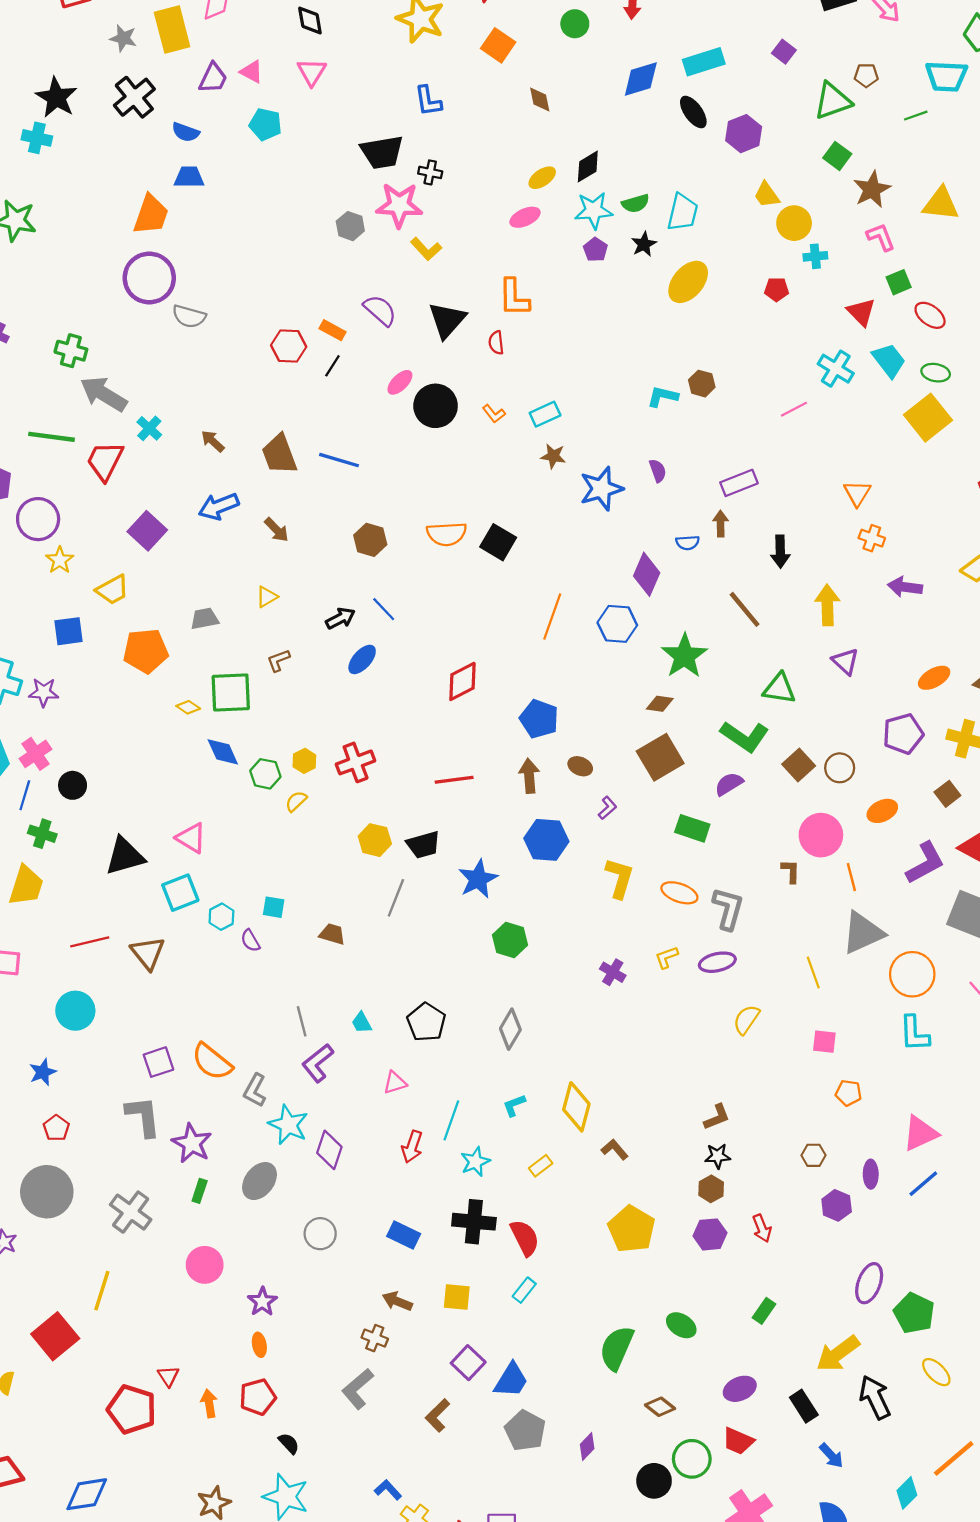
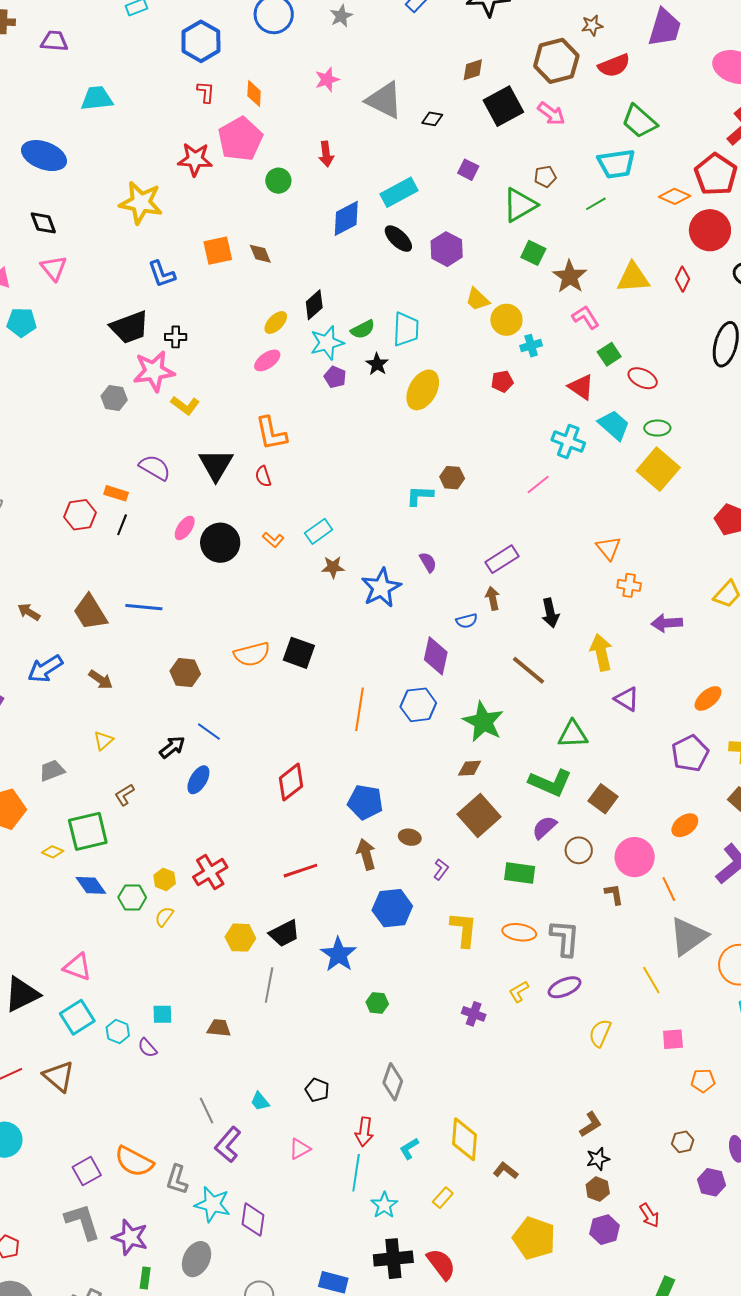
orange square: (498, 45) -> (218, 251), moved, turned -36
brown circle: (840, 768) -> (579, 850), moved
green hexagon: (510, 940) -> (377, 1003), size x0.7
black pentagon: (426, 1022) -> (317, 1090), size x0.7
red arrow: (412, 1147) -> (364, 1132), moved

